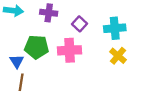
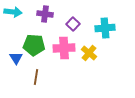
yellow cross: (118, 56) -> (89, 53), moved
brown line: (21, 82) -> (36, 77), moved

